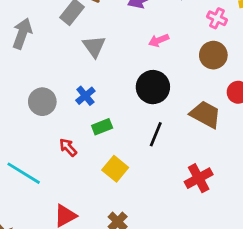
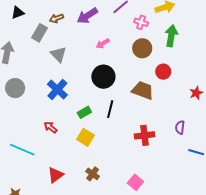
blue cross: (85, 96) -> (57, 90), size x1.5
gray circle: (42, 102) -> (15, 88), moved
green rectangle: (102, 127) -> (84, 112), moved
red cross: (199, 178) -> (145, 135), turned 30

